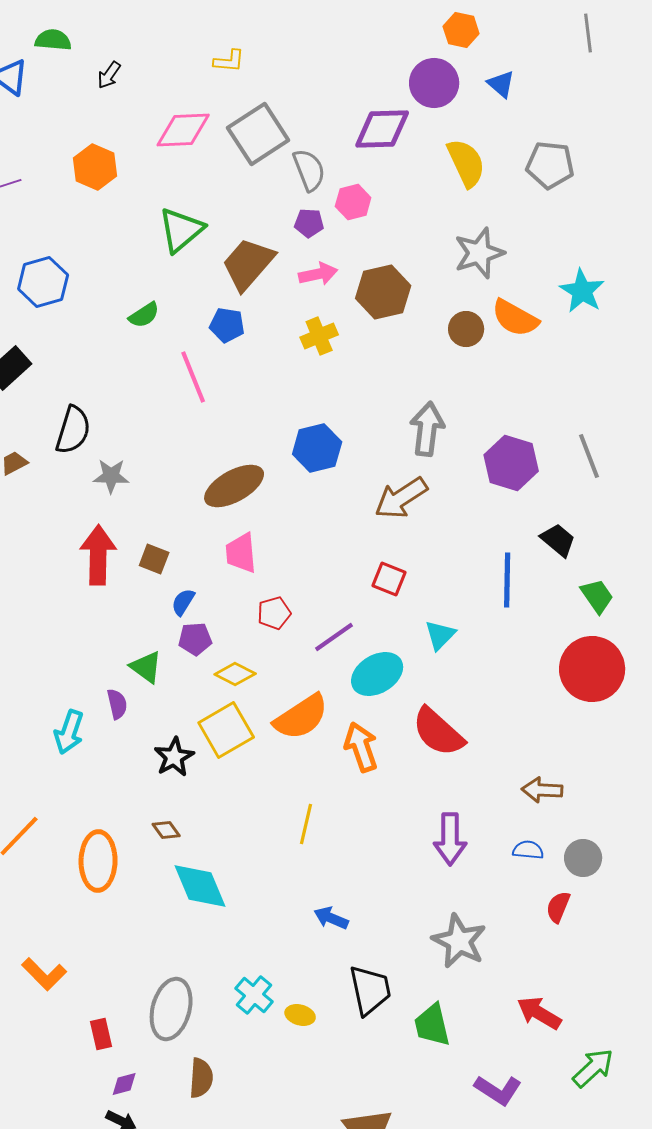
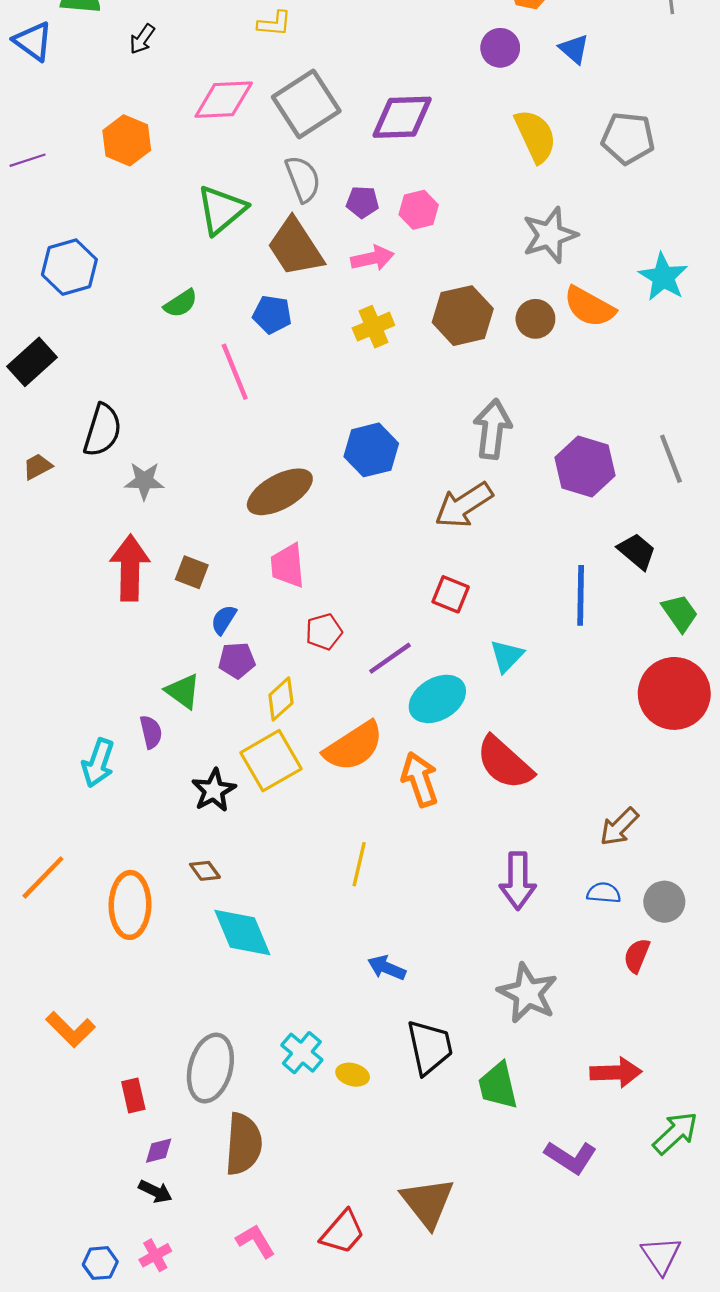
purple circle: (434, 83) -> (500, 48), size x0.7
purple diamond: (382, 129) -> (402, 117), moved
gray semicircle: (309, 170) -> (303, 179), moved
pink hexagon: (353, 202) -> (419, 210), moved
brown trapezoid: (248, 264) -> (295, 247), turned -74
brown hexagon: (383, 292) -> (463, 316), moved
yellow diamond: (235, 674) -> (281, 699), turned -69
brown arrow: (542, 790) -> (619, 827), turned -48
red arrow: (539, 1013) -> (616, 1072), turned 147
brown semicircle: (201, 1078) -> (243, 1144), size x1.4

